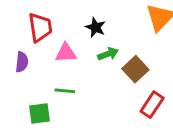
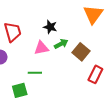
pink triangle: (66, 53) -> (41, 48), moved

